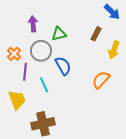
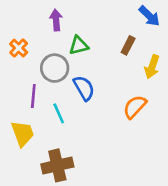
purple arrow: (33, 24) -> (56, 20), moved
orange cross: (14, 54) -> (19, 48), moved

